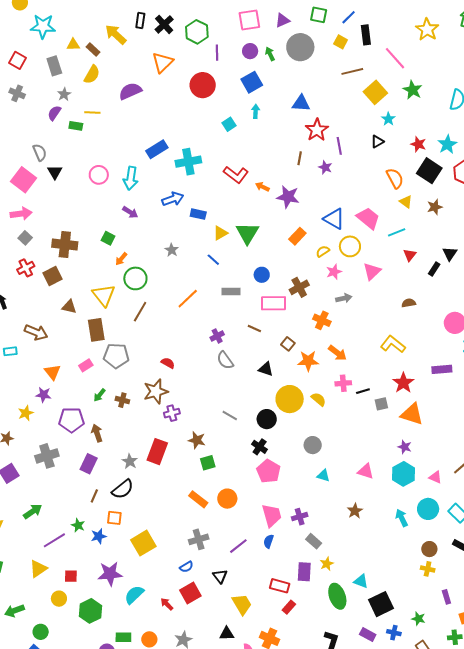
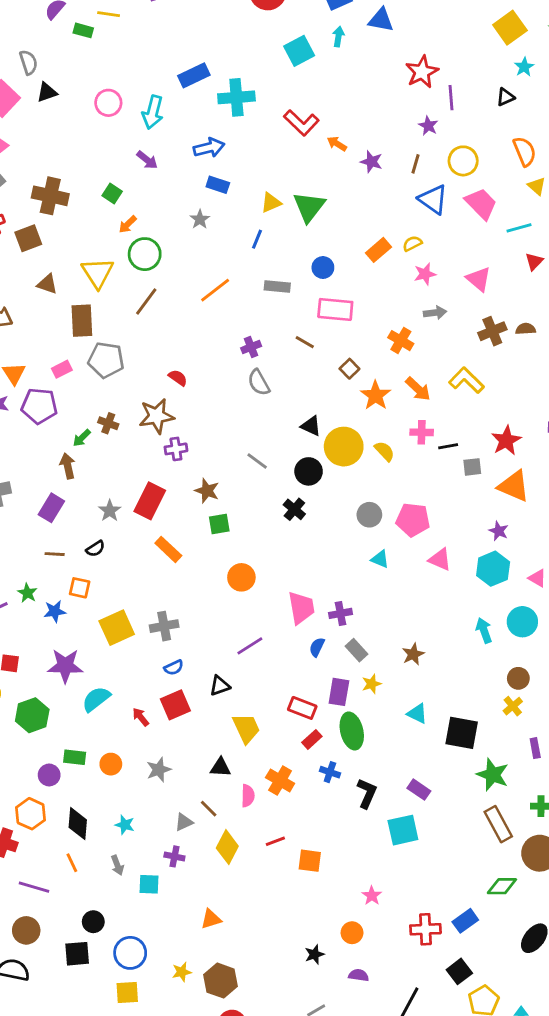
blue triangle: (301, 103) -> (381, 20), moved
cyan square: (229, 124) -> (299, 51), size x1.5
brown line: (300, 158) -> (415, 164), moved
black triangle: (55, 172) -> (47, 92), turned 35
purple star: (288, 197) -> (371, 162), size x0.7
blue rectangle: (198, 214) -> (218, 185), moved
orange rectangle: (297, 236) -> (378, 250), moved
yellow circle: (350, 246) -> (463, 161), moved
blue line: (213, 260) -> (257, 239), turned 64
pink triangle: (372, 271) -> (479, 279), turned -42
brown cross: (299, 287) -> (492, 331), moved
yellow L-shape: (393, 344) -> (466, 380), moved
orange star: (308, 361) -> (376, 395), turned 30
black triangle: (266, 369) -> (311, 426), moved
green arrow: (100, 395) -> (82, 438), moved
purple pentagon: (71, 420) -> (39, 406), moved
pink pentagon: (268, 471) -> (413, 520), moved, turned -30
black semicircle: (123, 489) -> (95, 549), size x0.6
brown line: (94, 496) -> (55, 554), turned 64
orange rectangle: (198, 499) -> (168, 549), moved
brown star: (355, 511) -> (413, 654), moved
gray cross: (199, 539) -> (164, 626), moved
blue semicircle: (269, 541) -> (317, 647), moved
yellow cross: (428, 569) -> (513, 706), turned 32
black triangle: (220, 576) -> (220, 686), turned 42
green ellipse: (337, 596) -> (352, 731), moved
black square: (381, 604) -> (462, 733), moved, turned 30
green star: (418, 619) -> (493, 775), size x1.6
blue cross: (394, 633) -> (330, 772), moved

